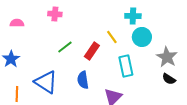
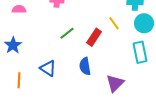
cyan rectangle: (126, 66) -> (140, 52), moved
blue triangle: (46, 82) -> (48, 68), size x0.7

